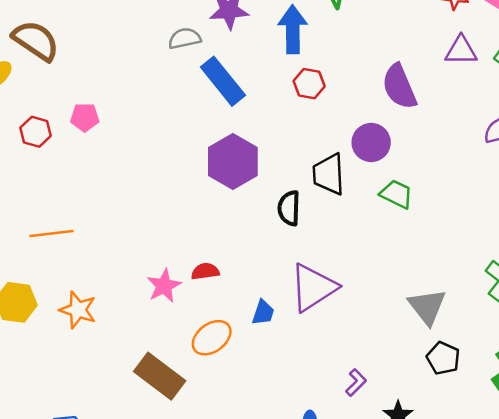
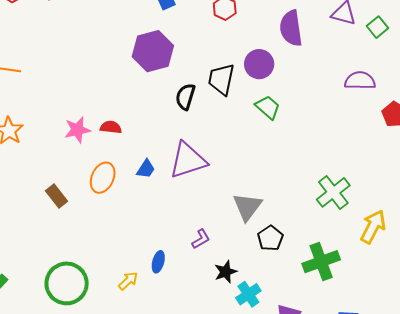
gray triangle: (427, 307) -> (247, 207), moved
orange ellipse: (212, 338) -> (103, 178), turned -44
brown rectangle: (160, 376) -> (56, 196), size x0.6

